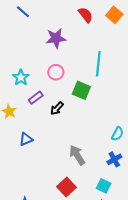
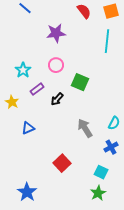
orange square: (114, 15) -> (111, 11), turned 35
cyan line: (98, 64) -> (107, 41), moved
gray arrow: (77, 155) -> (85, 128), moved
red square: (66, 187) -> (62, 163), moved

